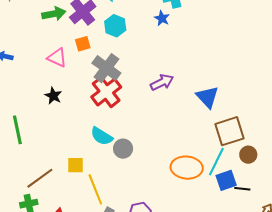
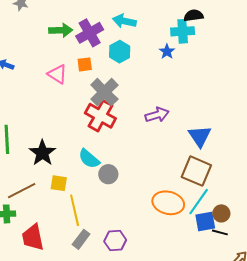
red cross: (106, 92) -> (100, 116), turned -32
black star: (53, 96) -> (42, 153), moved, size x1.5
brown square: (230, 131) -> (196, 171), moved, turned 32
brown circle: (248, 155) -> (221, 213), moved

